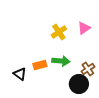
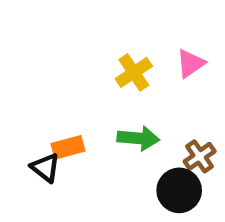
orange rectangle: (40, 65) -> (68, 147), moved

